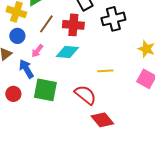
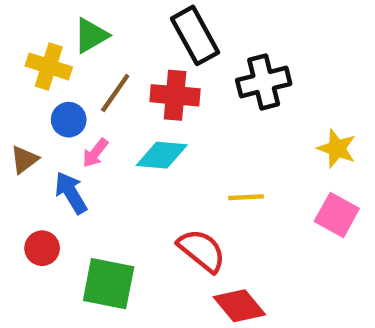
blue circle: (17, 36) -> (69, 120), moved
green square: (45, 90) -> (109, 284), moved

